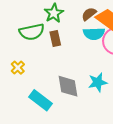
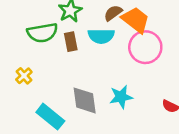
cyan semicircle: (94, 34) -> (101, 36), moved

